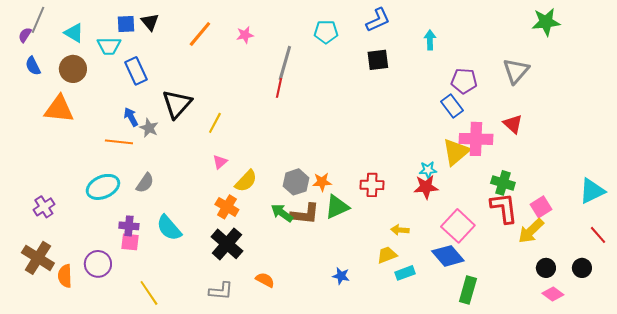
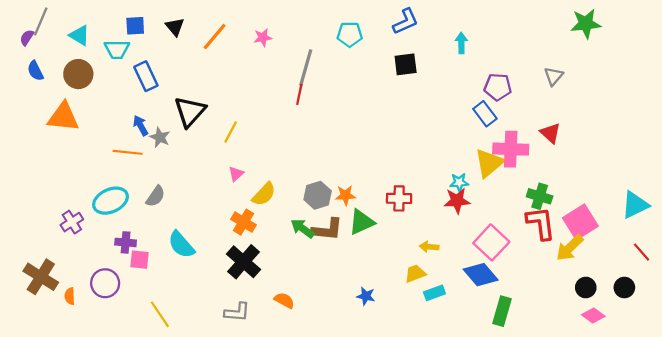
black triangle: (150, 22) -> (175, 27), moved
gray triangle: (516, 71) -> (554, 76), size x0.7
purple cross: (44, 207) -> (72, 222), moved
pink square: (541, 207) -> (580, 222), size x1.5
purple cross: (129, 226) -> (126, 242), moved
orange semicircle: (65, 276) -> (70, 296), size x0.7

